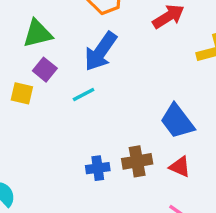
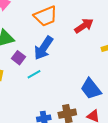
purple square: (45, 70) -> (18, 58), moved

